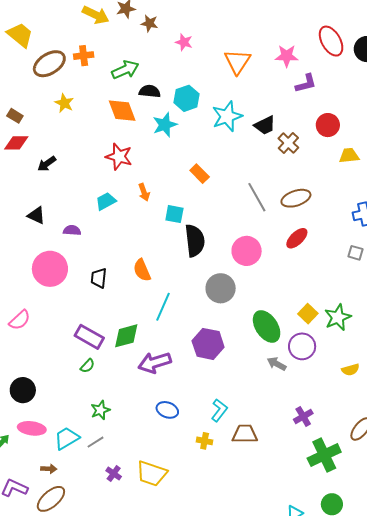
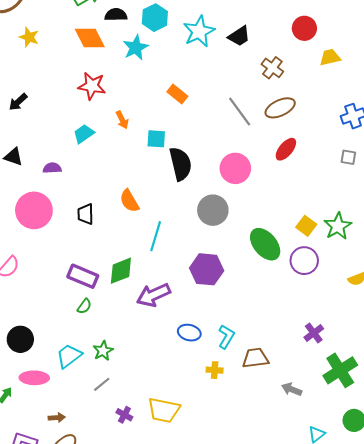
brown cross: (288, 143) -> (272, 68), moved
gray arrow: (277, 364) -> (292, 389), moved
blue ellipse: (167, 410) -> (189, 333), moved
cyan trapezoid: (67, 438) -> (69, 356), moved

